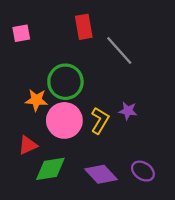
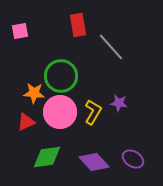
red triangle: (28, 145) -> (26, 122), moved

